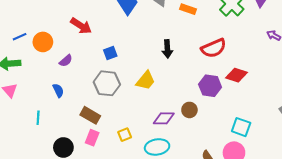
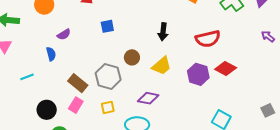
purple semicircle: (66, 61) -> (64, 34), moved
yellow trapezoid: (146, 80) -> (162, 66), moved
gray hexagon: (107, 83) -> (108, 76), moved
brown circle: (189, 110) -> (132, 57), moved
cyan line: (38, 118) -> (27, 77), turned 56

